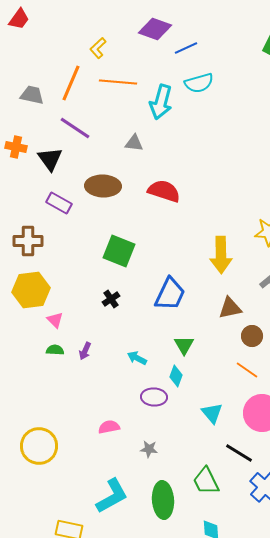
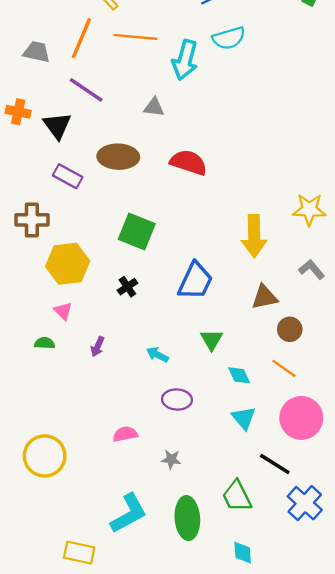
yellow hexagon: (31, 290) -> (68, 264), moved
green semicircle: (55, 350) -> (45, 343), moved
cyan diamond: (176, 376) -> (239, 375), moved, turned -45

